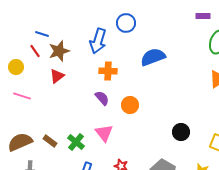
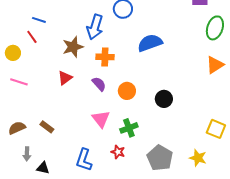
brown star: (59, 51) -> (73, 47), moved
red triangle: (57, 76) -> (65, 78), moved
black circle: (181, 132) -> (164, 99), moved
brown semicircle: (20, 142) -> (17, 128), size x0.7
green cross: (76, 142) -> (129, 128), moved, turned 30

